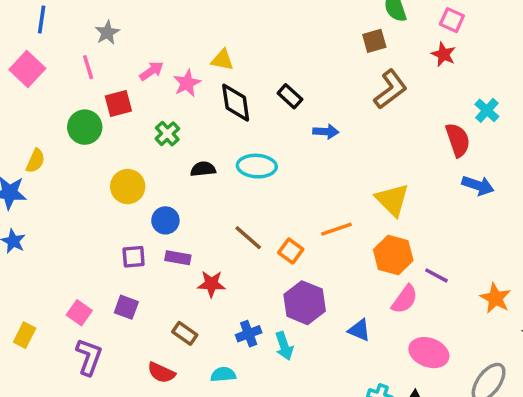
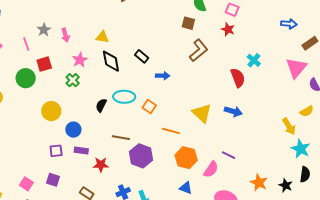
gray star: (107, 33) -> (44, 30), moved
brown square: (374, 41) -> (188, 23), turned 32
pink arrow: (151, 71) -> (65, 35), moved, turned 112
pink star: (187, 83) -> (80, 60), moved
black semicircle: (203, 169) -> (101, 105), moved, turned -56
blue arrow: (478, 185) -> (233, 111), moved
orange line: (337, 229) -> (171, 131), turned 36
brown line: (248, 238) -> (121, 138), turned -30
orange square: (291, 251) -> (149, 106), moved
orange hexagon: (393, 255) -> (186, 158), moved
orange star: (495, 298) -> (259, 183), moved
purple hexagon: (305, 303) -> (141, 156), moved

